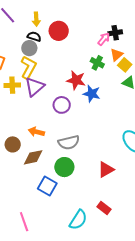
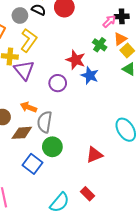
gray circle: (29, 48) -> (20, 15), moved
purple triangle: (35, 87) -> (24, 70), moved, turned -35
gray semicircle: (69, 142) -> (45, 122), moved, turned 105

